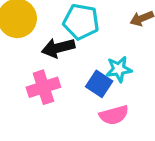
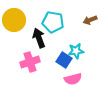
black arrow: (58, 48) -> (39, 38), turned 84

